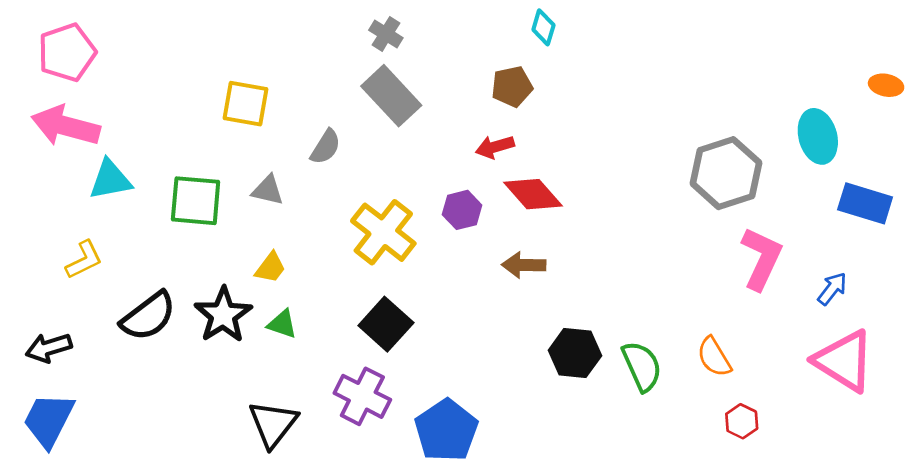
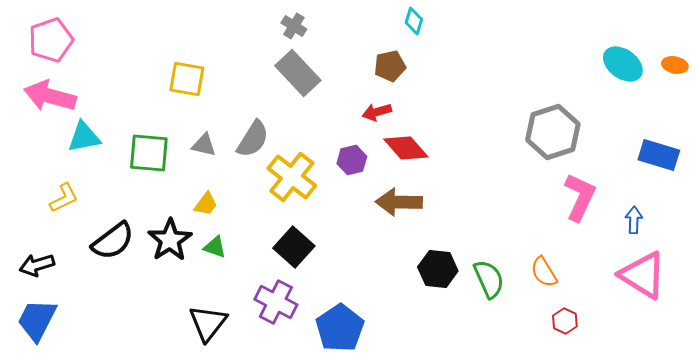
cyan ellipse: (818, 136) -> (623, 64), moved, turned -39
gray semicircle: (326, 147) -> (253, 139), moved, size x1.4
brown arrow: (524, 265) -> (399, 202), size x1.4
blue arrow: (832, 289) -> (634, 220), turned -36

